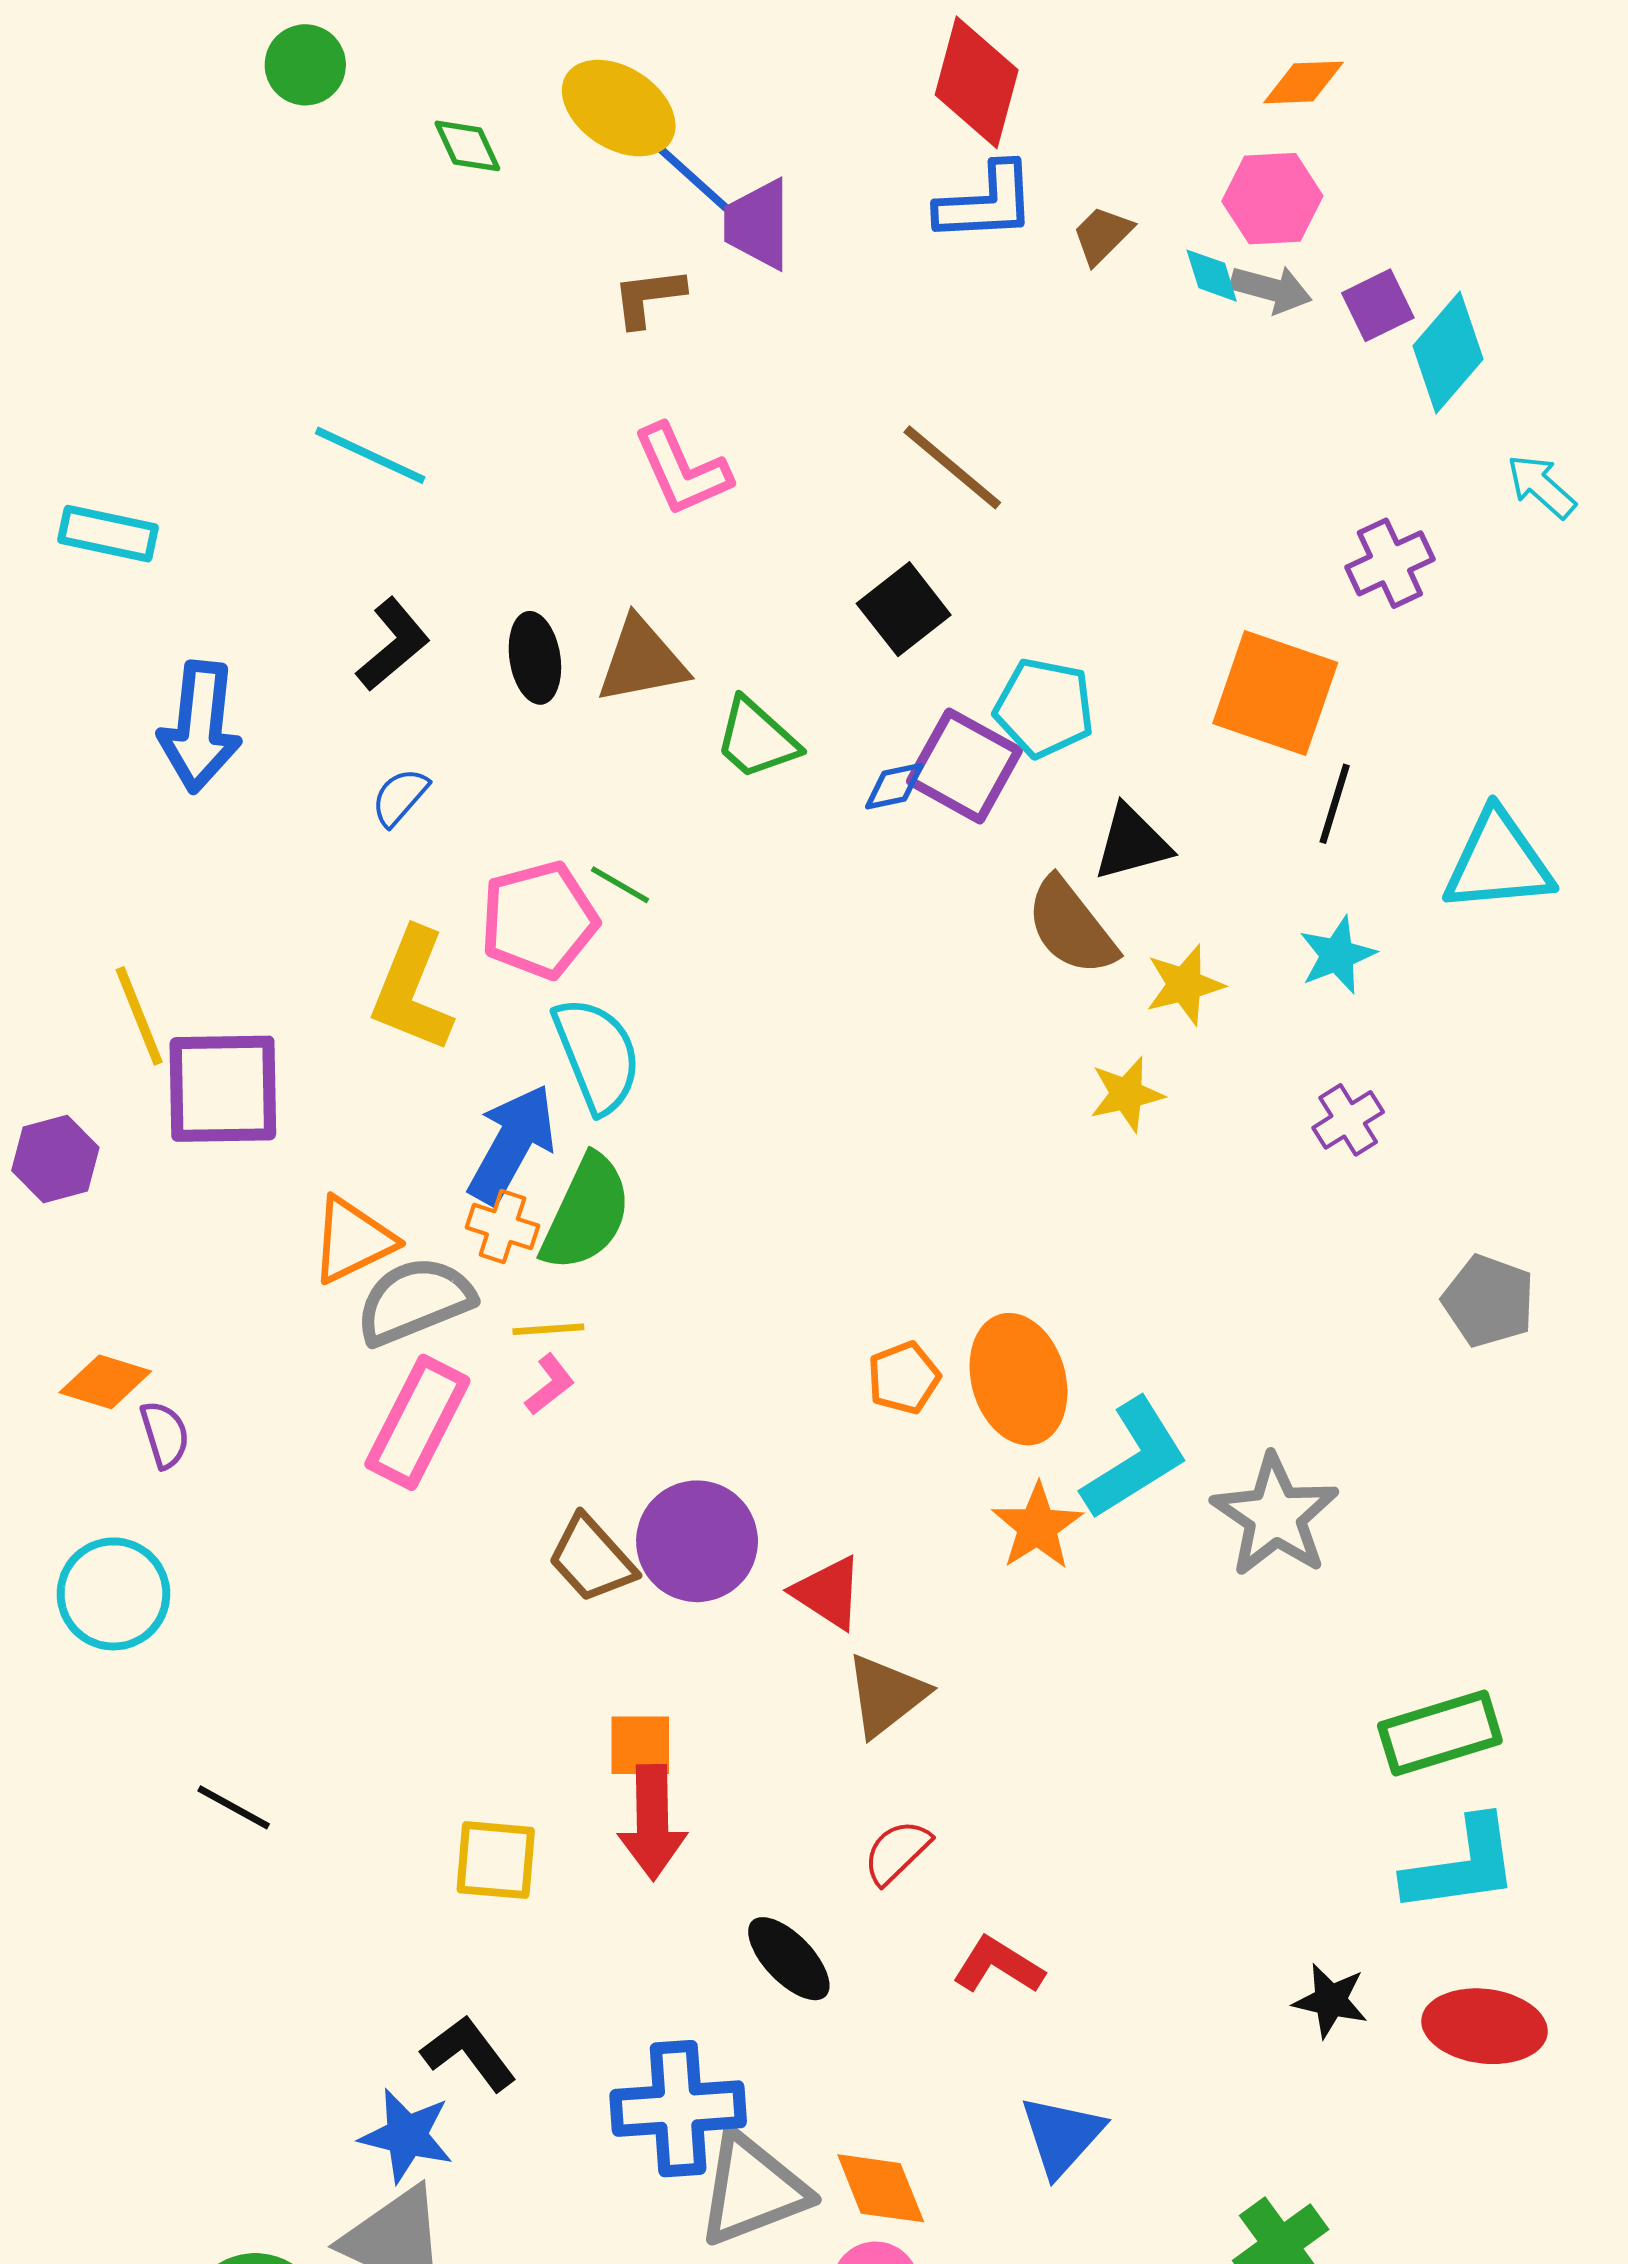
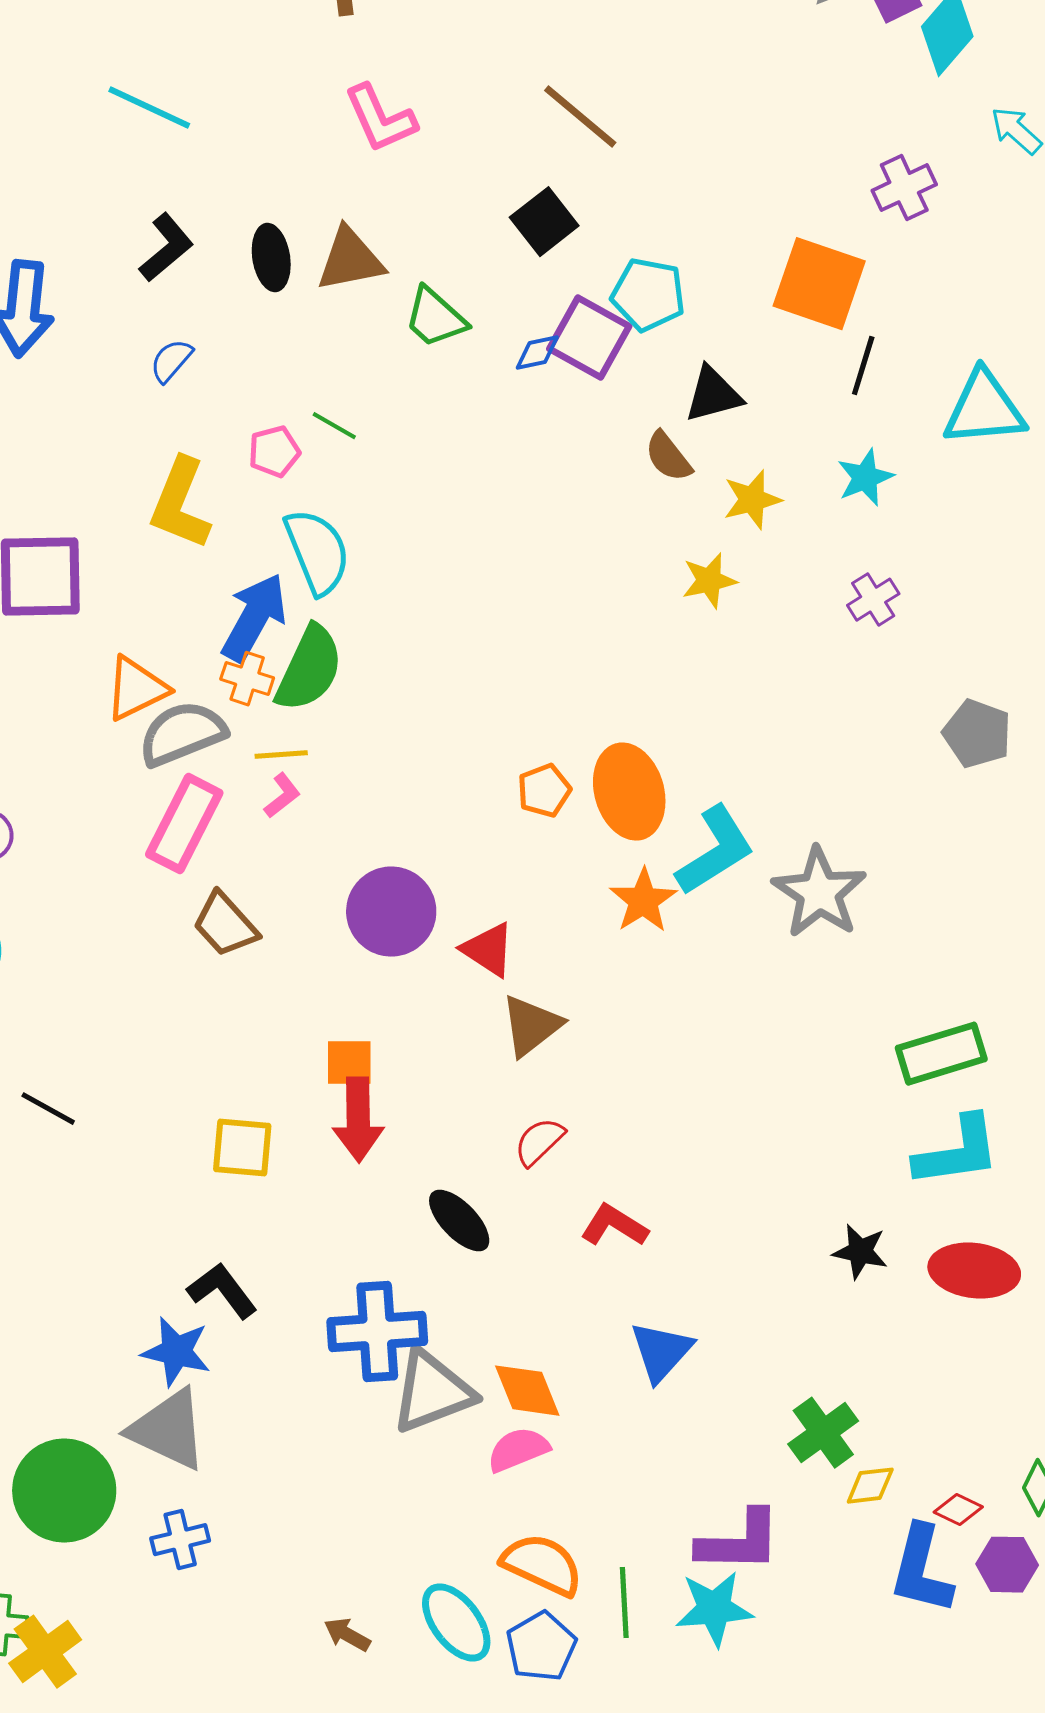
pink pentagon: (539, 920) -> (274, 452), size x0.6
brown semicircle: (1071, 927) -> (668, 457), size x0.7
brown trapezoid: (592, 1559) -> (225, 925), moved

